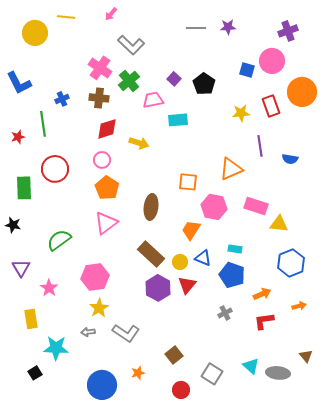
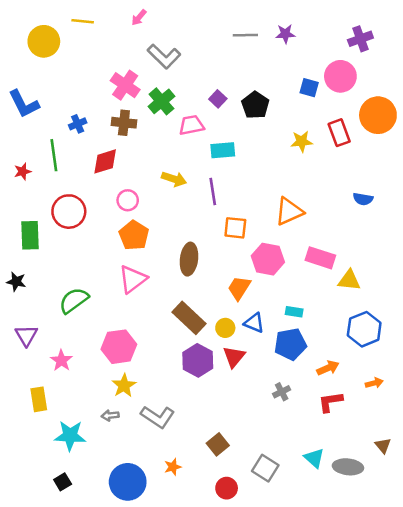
red diamond: (107, 129) -> (105, 161), moved
purple line: (260, 146) -> (213, 191), moved
blue pentagon: (232, 275) -> (290, 344), turned -30
black square: (35, 373) -> (63, 482), moved

